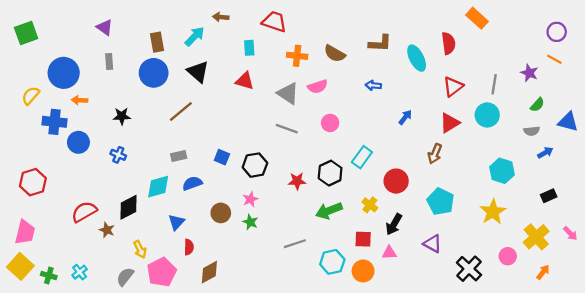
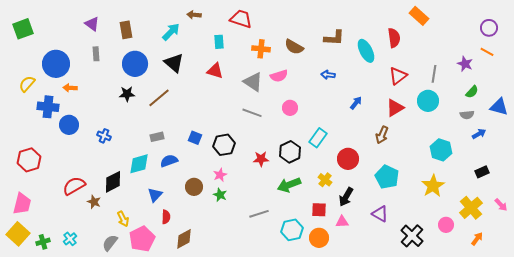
brown rectangle: (157, 42) -> (126, 30), moved
black star: (122, 116) -> (127, 94), moved
green cross: (49, 276) -> (43, 242), turned -32

